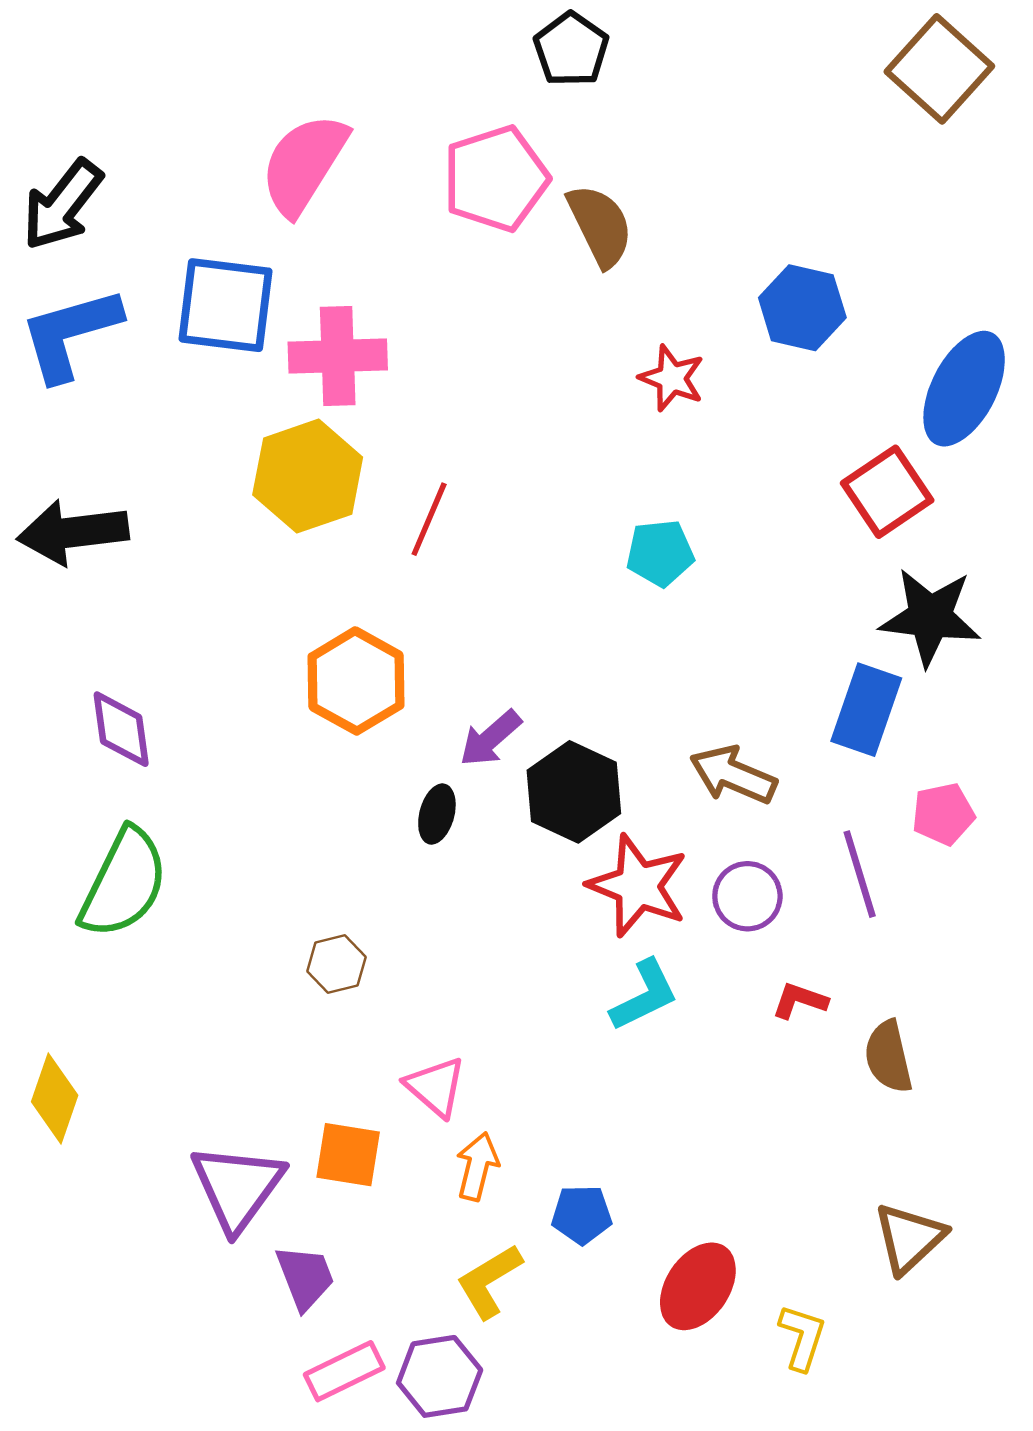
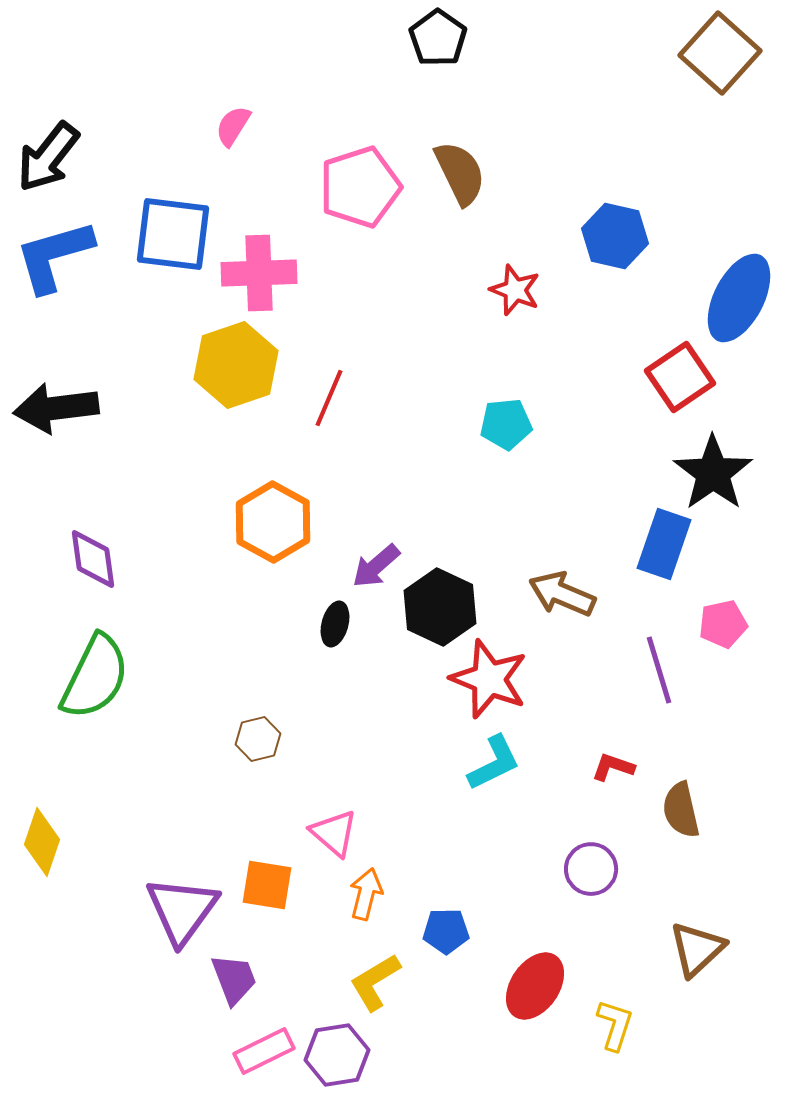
pink semicircle: (304, 164) -> (233, 126), size x0.5
pink pentagon: (496, 179) -> (360, 187), moved
black star: (930, 617) -> (713, 473), turned 30
purple circle: (747, 896) -> (591, 869), moved

